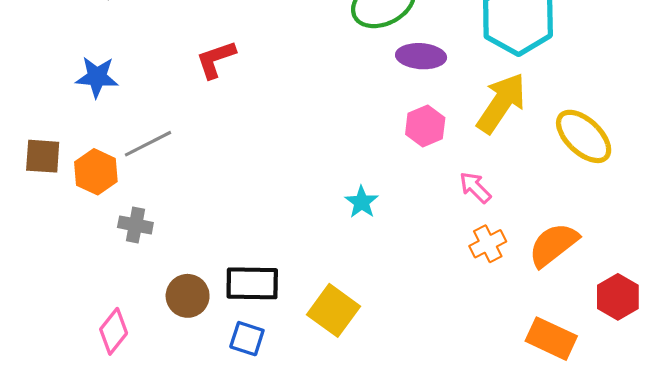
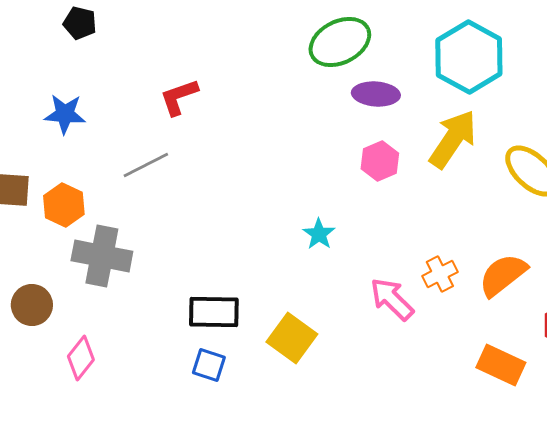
gray line: (148, 144) -> (146, 165), moved
pink arrow: (475, 187) -> (392, 299), moved, size x1.4
gray cross: (135, 225) -> (102, 256), size x1.8
brown circle: (188, 296) -> (32, 305), moved

